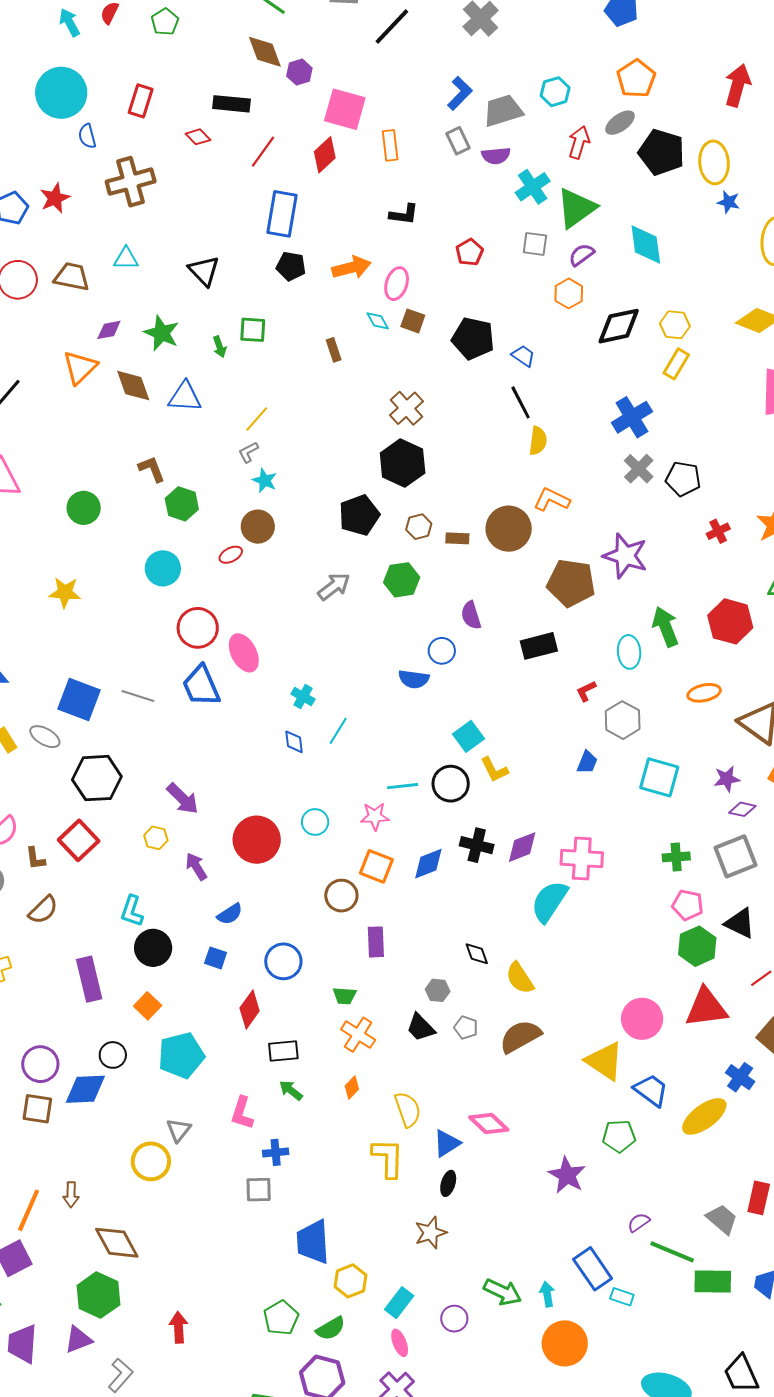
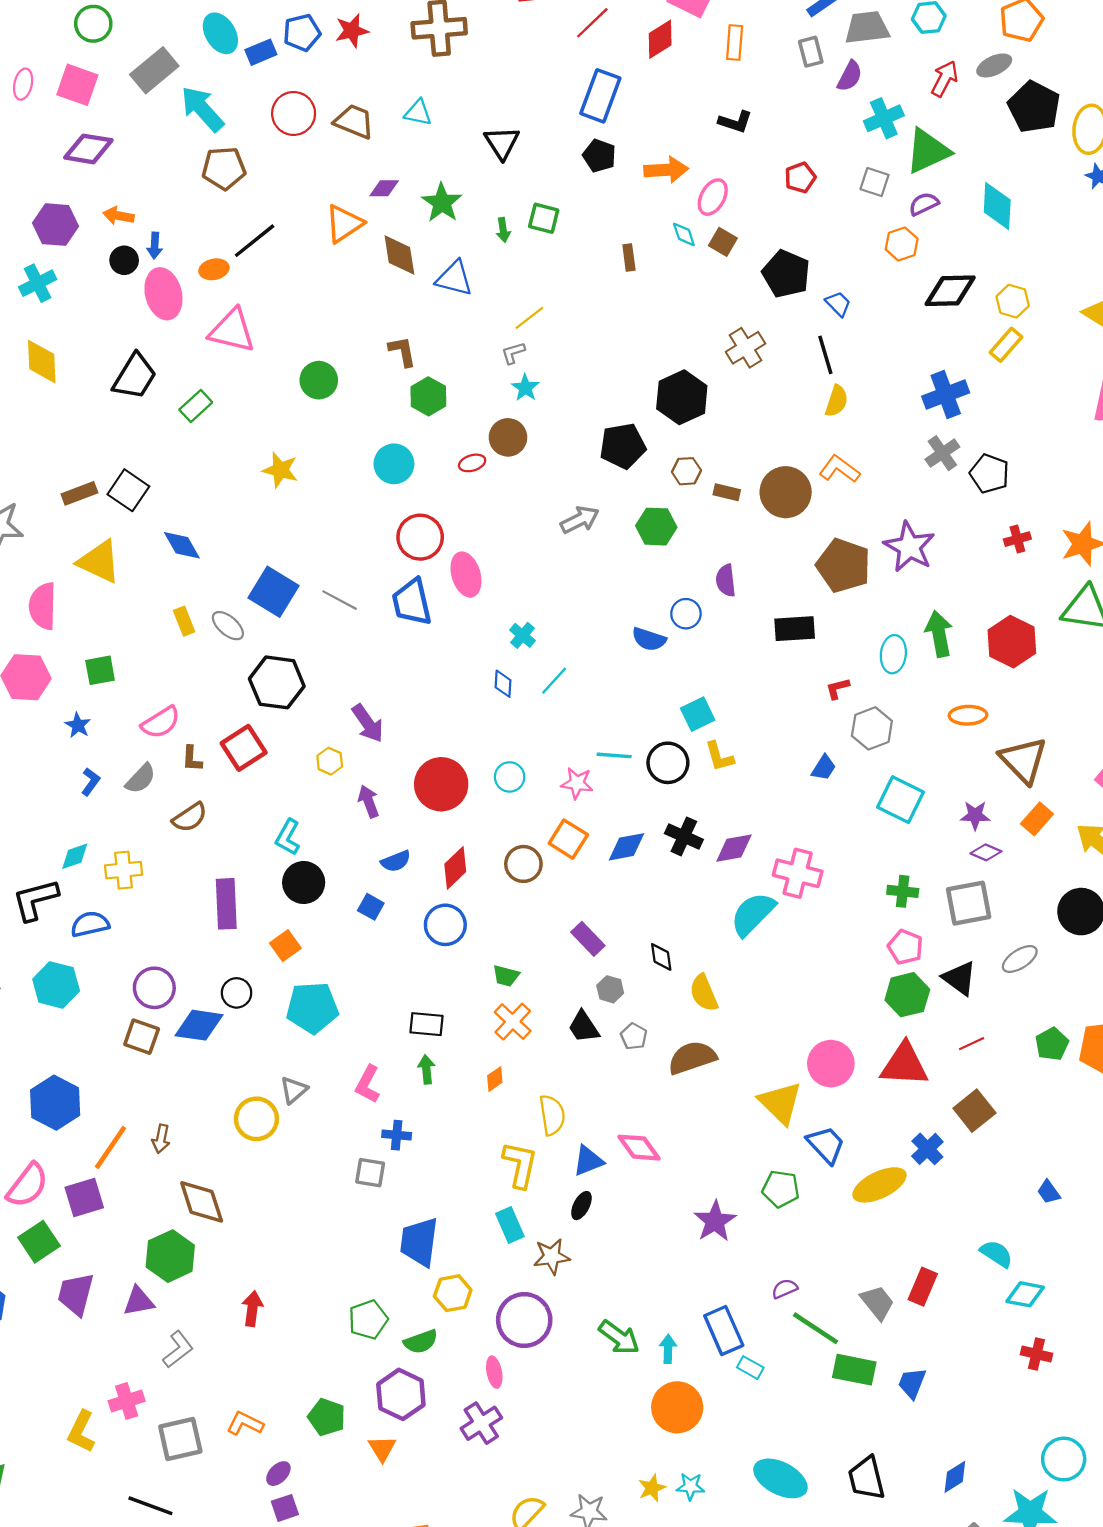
purple semicircle: (496, 156) -> (850, 76), turned -68
brown cross: (407, 408) -> (746, 348), moved
purple rectangle: (376, 942) -> (588, 939), moved, turned -52
red diamond: (250, 1009) -> (455, 868), moved
green arrow: (291, 1090) -> (426, 1069), turned 35
cyan rectangle: (399, 1303) -> (510, 1225), moved, turned -72
purple circle: (454, 1319) -> (524, 1320), moved, size x1.8

